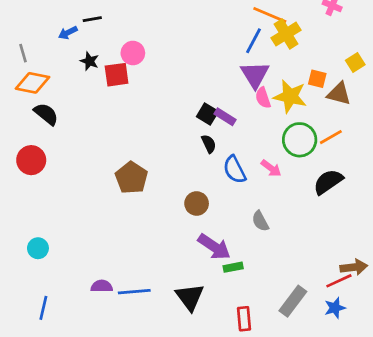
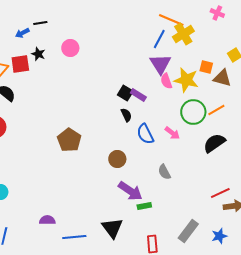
red square: (117, 75) -> (20, 64), moved
red line: (339, 281) -> (220, 193), moved
blue line: (134, 292) -> (74, 237), moved

